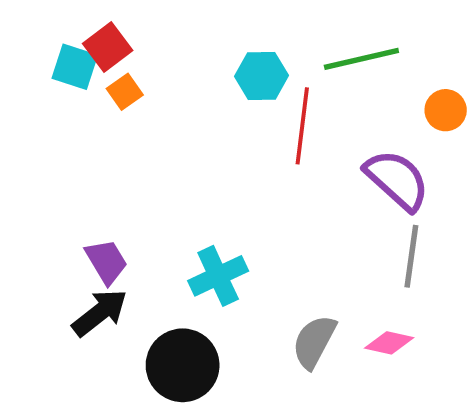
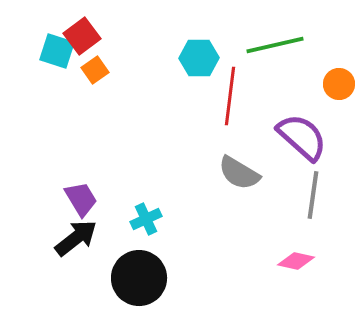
cyan cross: (218, 276) -> (146, 219), moved, size x0.7
gray semicircle: (314, 342) -> (239, 173), moved, turned -87

